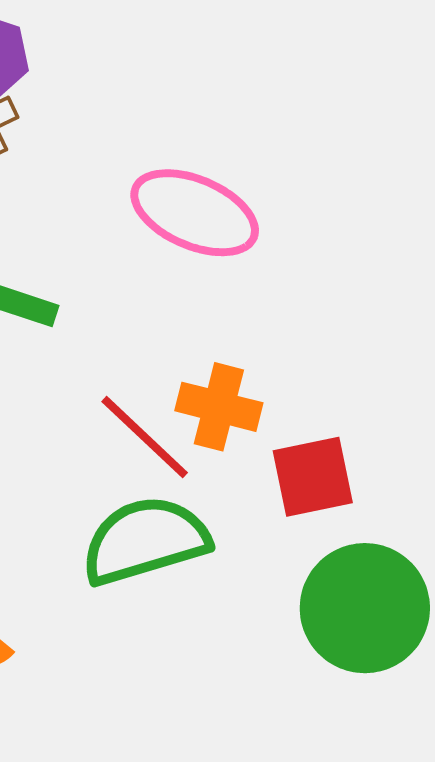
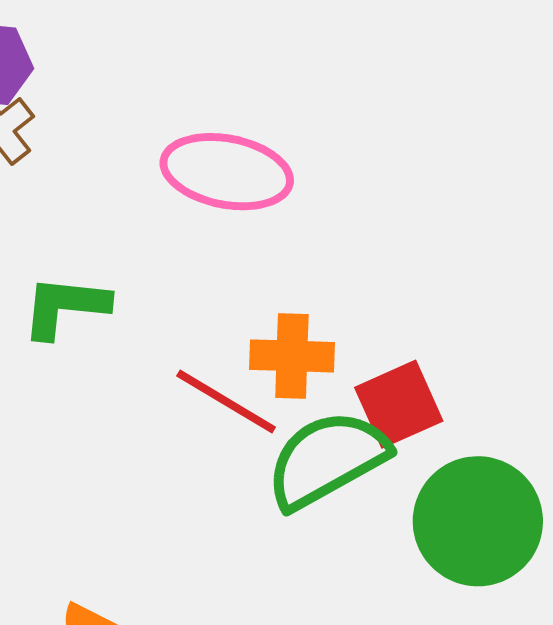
green semicircle: (145, 541) -> (327, 459), moved

